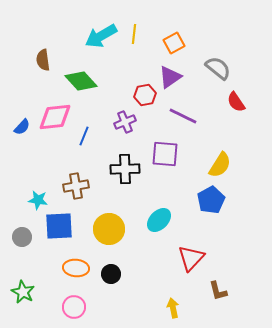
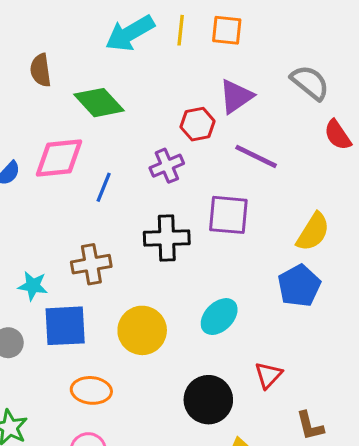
orange square: (174, 43) -> (227, 30), moved, turned 35
red triangle: (191, 258) -> (268, 375), size x0.7
black circle: (111, 274) -> (208, 400), moved, size x1.6

